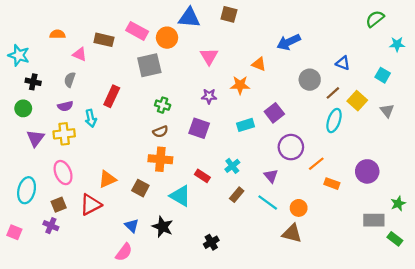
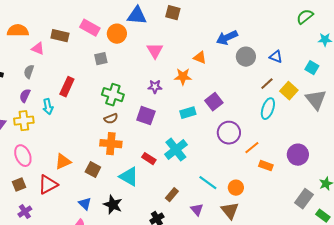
orange semicircle: (58, 34) -> (18, 31), size x1.5
gray square: (149, 65) -> (101, 59), size x0.6
gray circle: (310, 80) -> (246, 57), moved
green cross: (163, 105) -> (113, 95), size x1.5
purple semicircle: (65, 106) -> (25, 96), turned 128
gray triangle: (387, 111) -> (316, 100), size x1.6
cyan cross: (232, 166) -> (176, 150), size x1.6
purple triangle: (271, 176) -> (197, 210), moved
brown rectangle: (237, 195) -> (172, 195), moved
gray rectangle: (374, 220) -> (304, 199), turned -54
purple cross: (51, 226) -> (25, 212), moved, turned 32
brown triangle: (292, 233) -> (230, 211), turned 36

